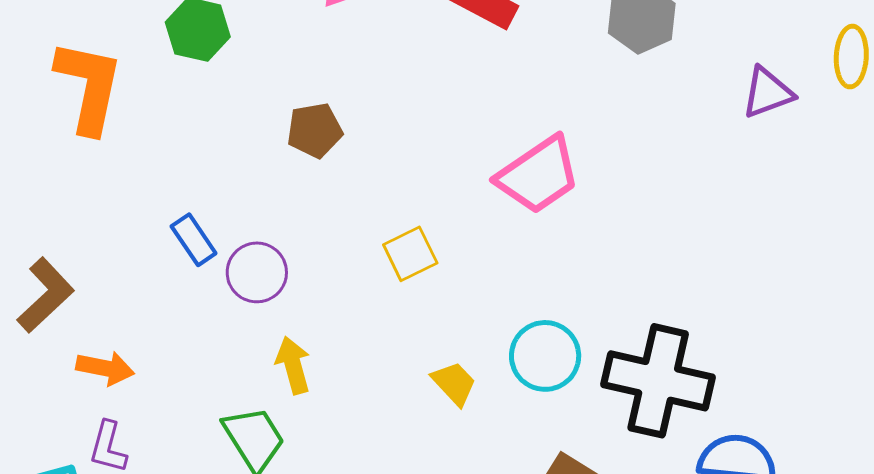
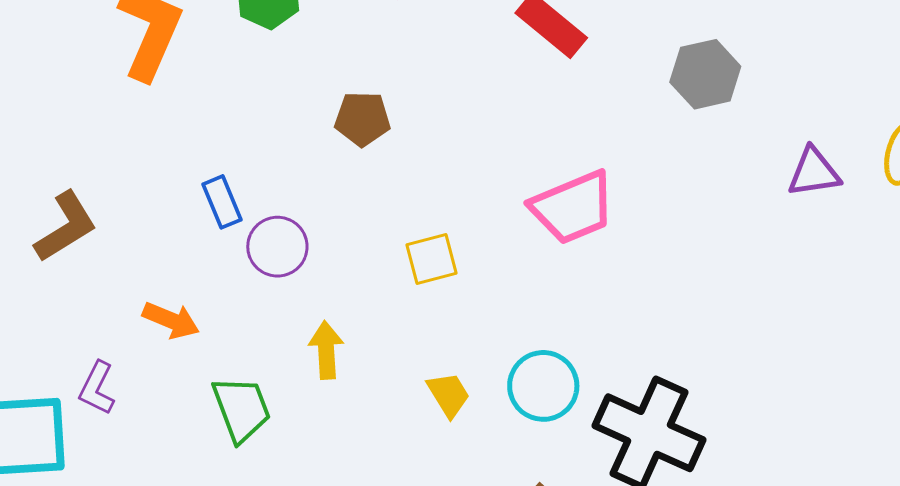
yellow arrow: (293, 365) -> (326, 350), moved
orange arrow: (105, 368) -> (171, 320), moved

